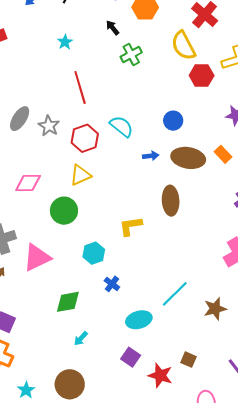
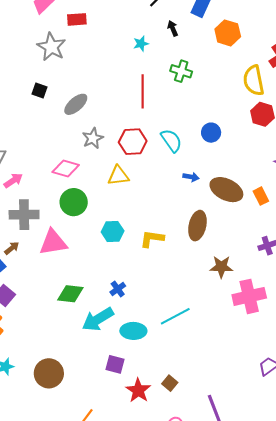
black arrow: (113, 28) -> (173, 28), moved
green cross: (131, 54) -> (181, 71), moved, turned 30
blue circle: (173, 121) -> (211, 133), moved
gray star: (49, 126) -> (93, 138), moved
green circle: (64, 211) -> (74, 202), moved
cyan hexagon: (94, 253) -> (113, 231), moved
brown star: (215, 309) -> (221, 267), moved
cyan arrow: (81, 338) -> (98, 319), moved, size x2.0
purple square: (131, 357) -> (115, 364), turned -36

